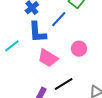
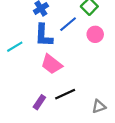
pink circle: (79, 49) -> (95, 34), moved

